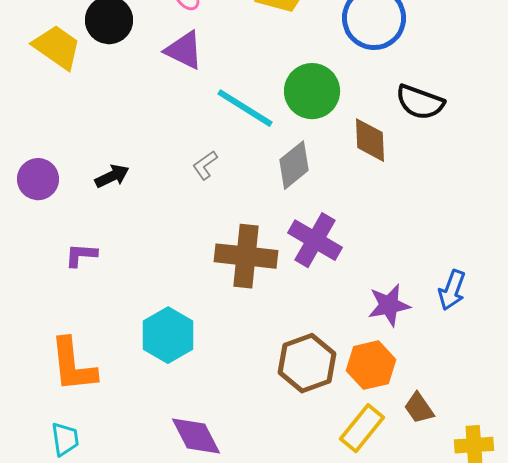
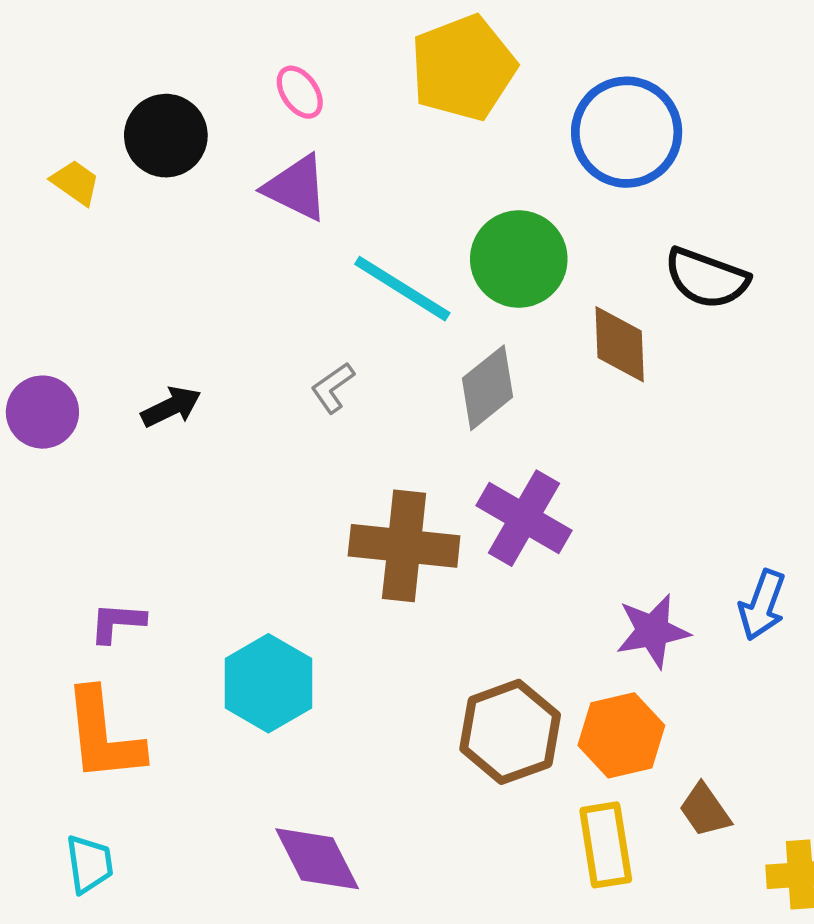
yellow trapezoid: (57, 47) -> (75, 183), size x0.6
purple L-shape: (81, 255) -> (117, 622), moved
yellow rectangle: (362, 428) -> (606, 845), turned -48

